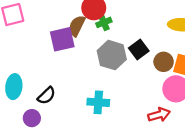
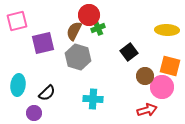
purple square: (62, 39) -> (43, 43), moved
gray hexagon: (112, 55) -> (78, 57), moved
brown circle: (164, 62) -> (145, 76), moved

